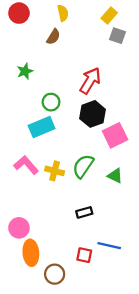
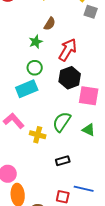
brown semicircle: (53, 37) -> (50, 24), moved
green star: (25, 71) -> (36, 42), moved
pink square: (115, 135) -> (89, 96), turned 35
yellow cross: (55, 171) -> (38, 135), moved

